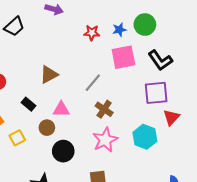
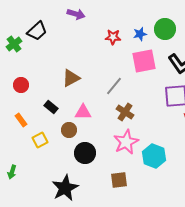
cyan hexagon: (145, 137) -> (154, 156), moved

